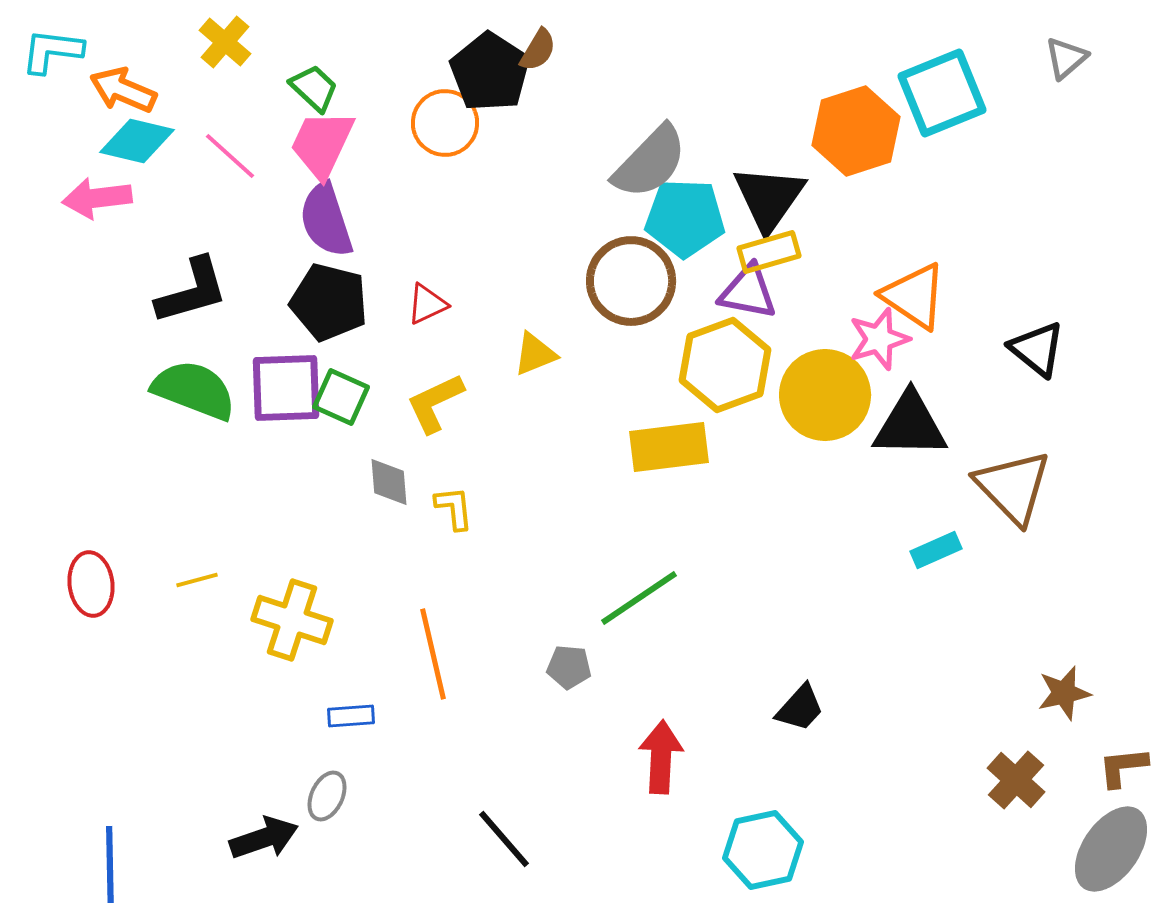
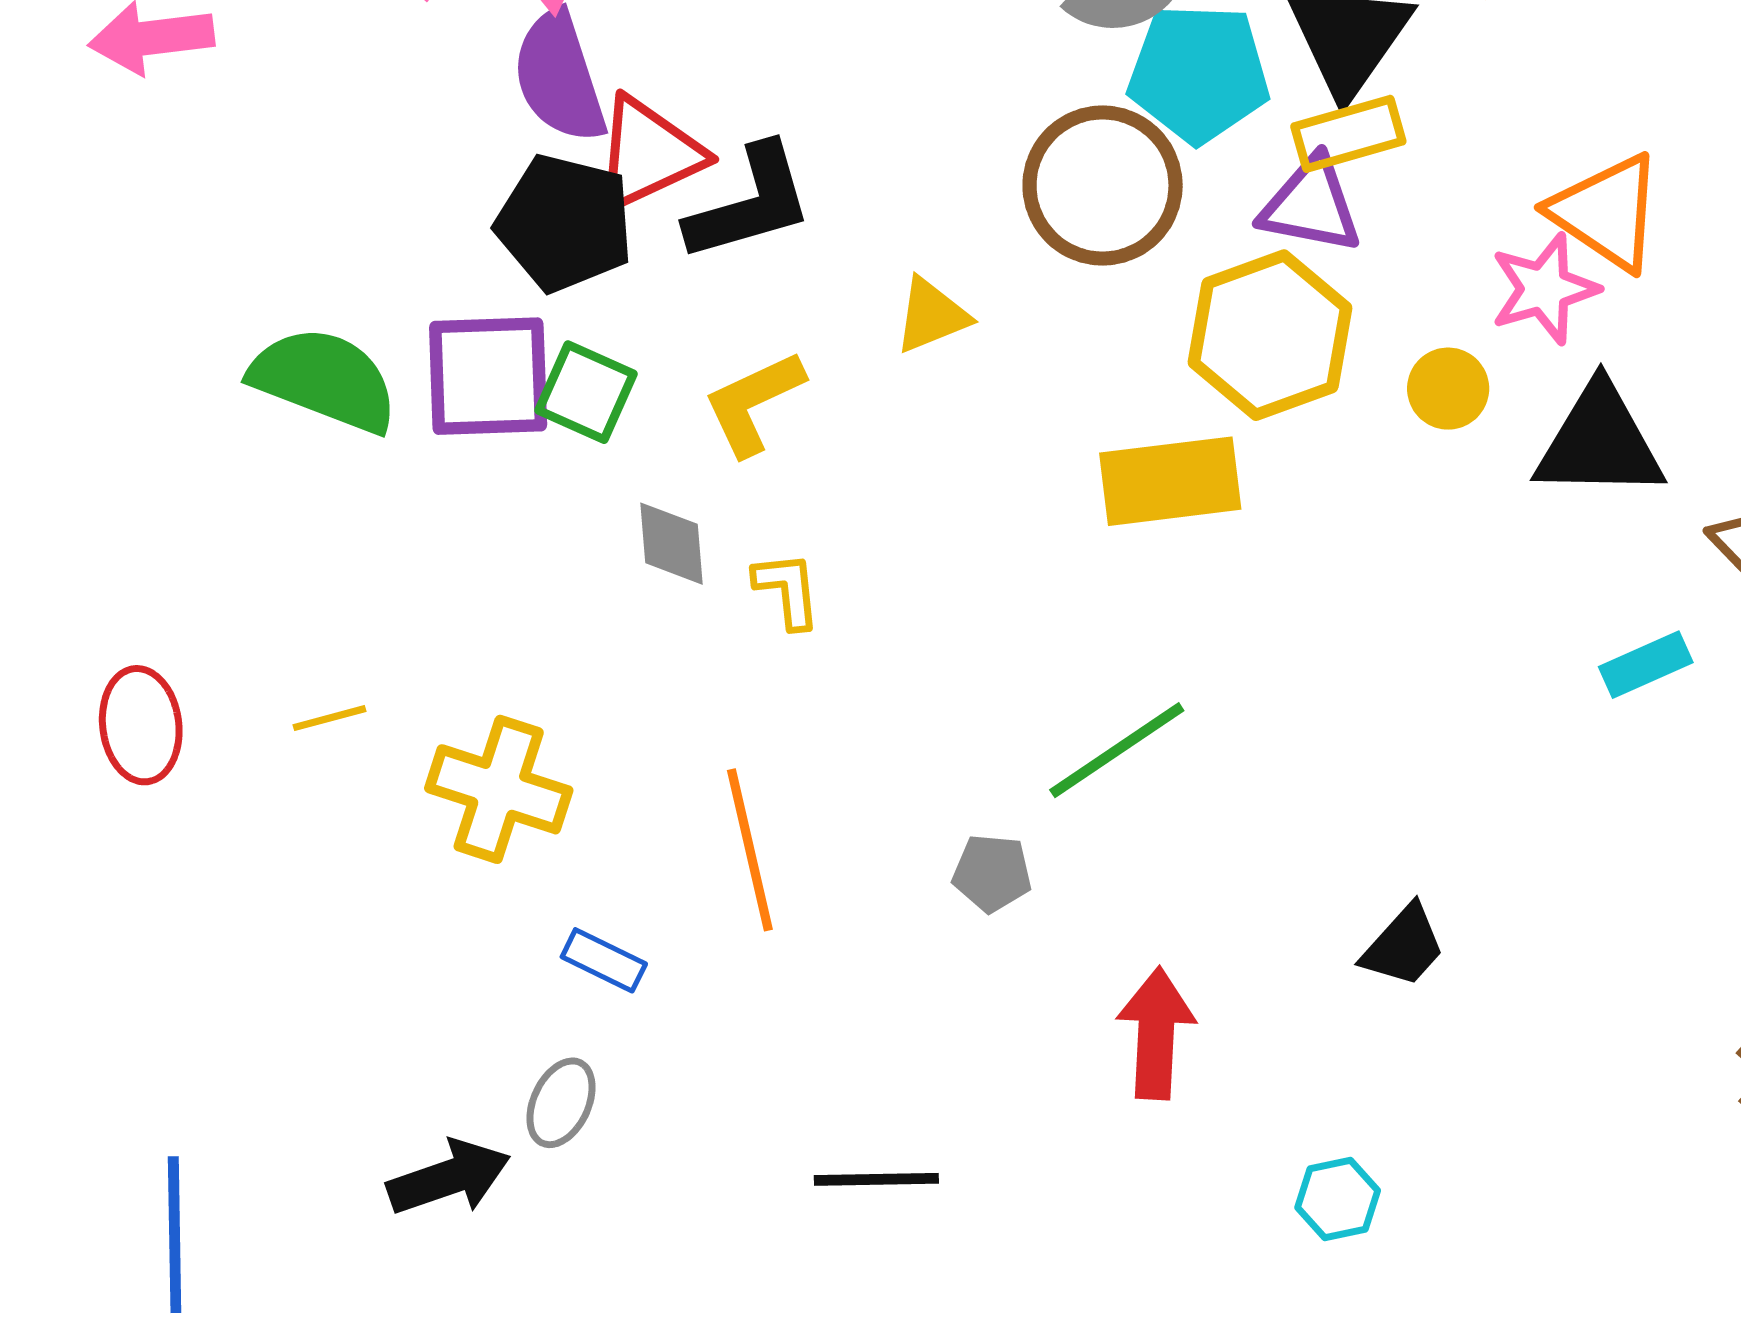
black L-shape: (192, 291) -> (750, 203), moved
red triangle: (427, 304) -> (648, 153), moved, size x1.6
yellow circle: (825, 395) -> (1448, 389), size x0.5
blue rectangle: (351, 716) -> (604, 960), turned 30
black line: (504, 839) -> (876, 1179), turned -50
cyan hexagon: (763, 850) -> (1338, 1199), size x0.6

